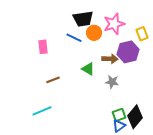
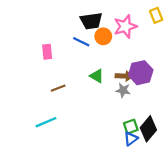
yellow rectangle: (142, 34) -> (156, 15), moved
purple hexagon: (128, 52) -> (141, 73), moved
brown arrow: (110, 59) -> (124, 76), moved

